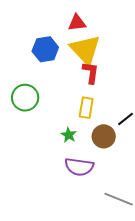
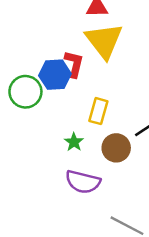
blue hexagon: (45, 49) -> (55, 75), moved
red L-shape: (91, 73) -> (74, 64), moved

